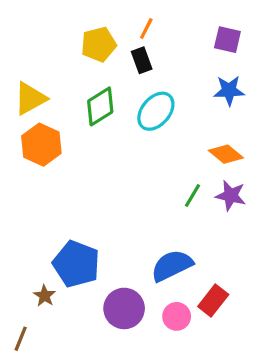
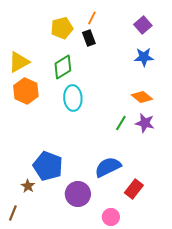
purple square: (227, 40) -> (143, 25), turned 36
cyan ellipse: (156, 111) -> (73, 98), moved, turned -45
pink circle: (177, 316) -> (111, 217), moved

